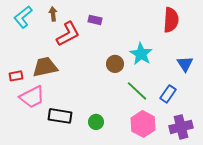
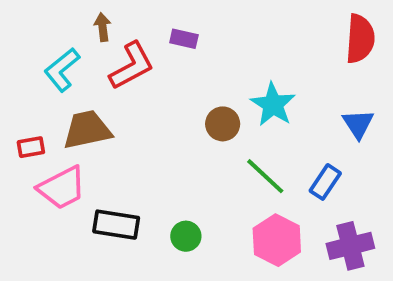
cyan L-shape: (23, 17) -> (62, 70), moved
red semicircle: (171, 20) -> (360, 39), moved

